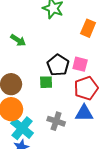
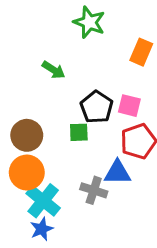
green arrow: (18, 40) -> (54, 70), moved
blue triangle: (84, 113) -> (117, 172), moved

